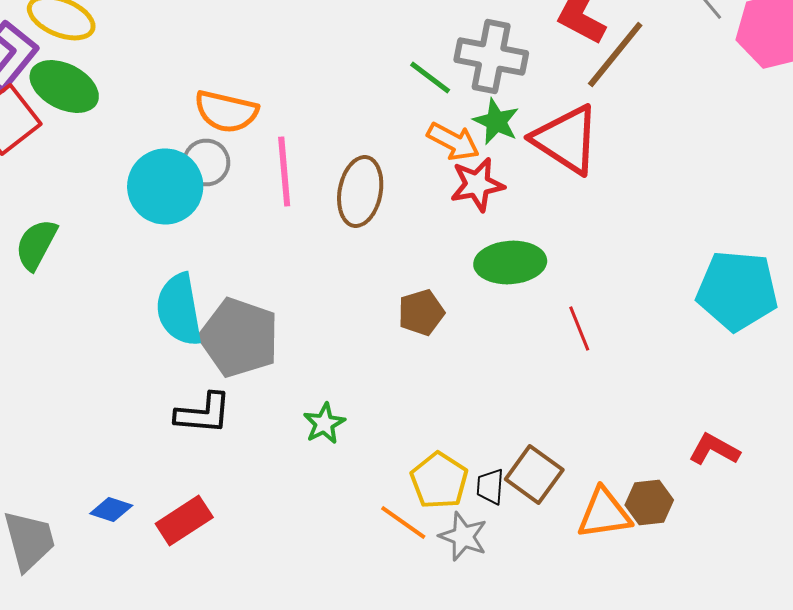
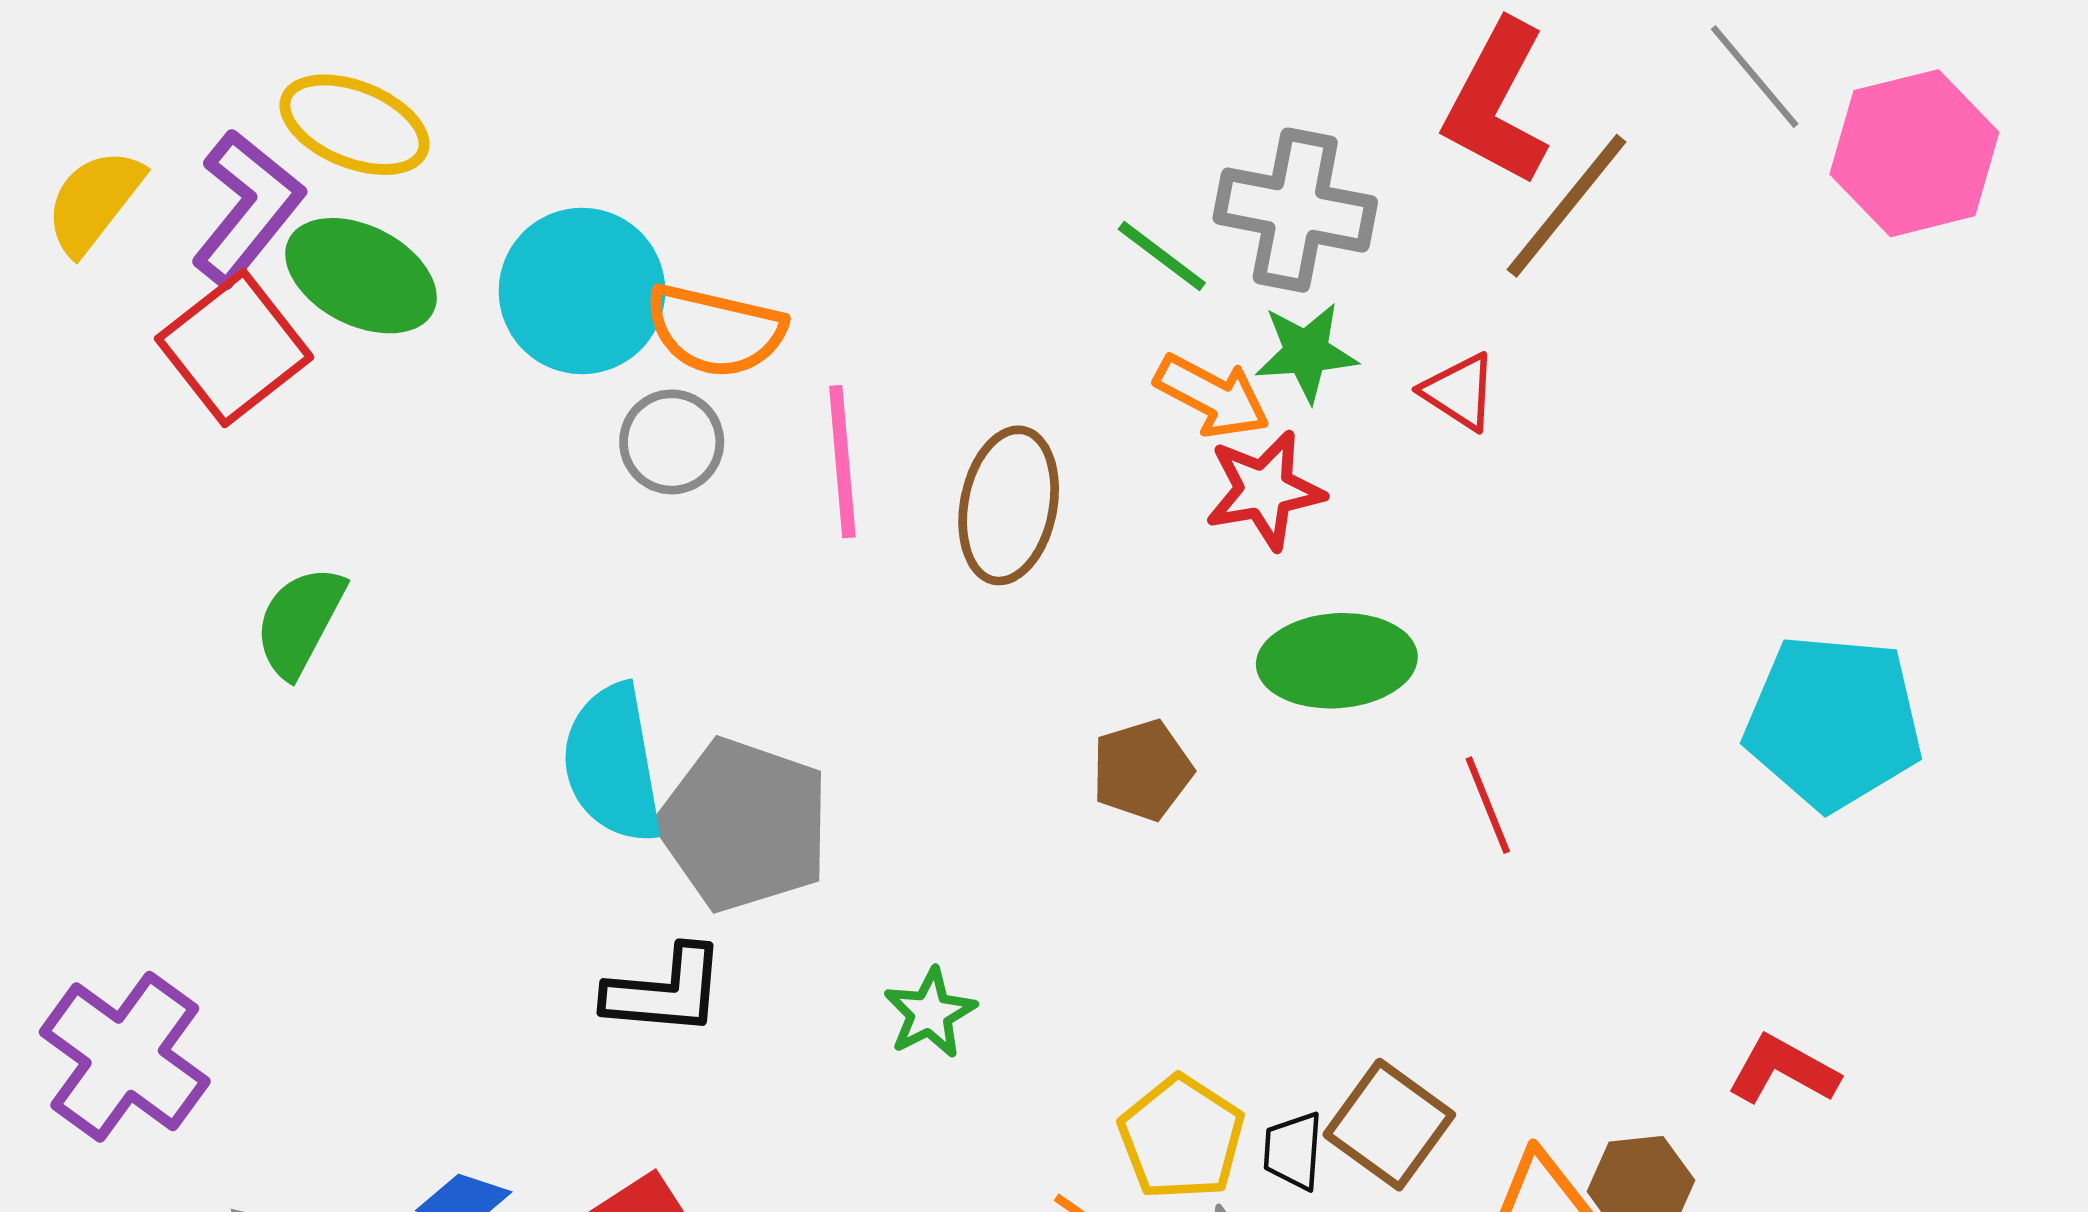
green star: (496, 122) -> (1306, 352), turned -30
red triangle: (566, 140) -> (1459, 392), size x0.5
cyan circle: (165, 186) -> (582, 291), moved

